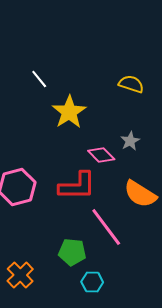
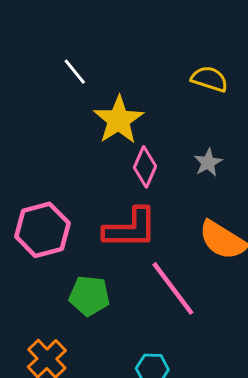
pink diamond: (101, 155) -> (145, 167), moved, turned 68
green pentagon: (72, 252) -> (89, 296), moved

